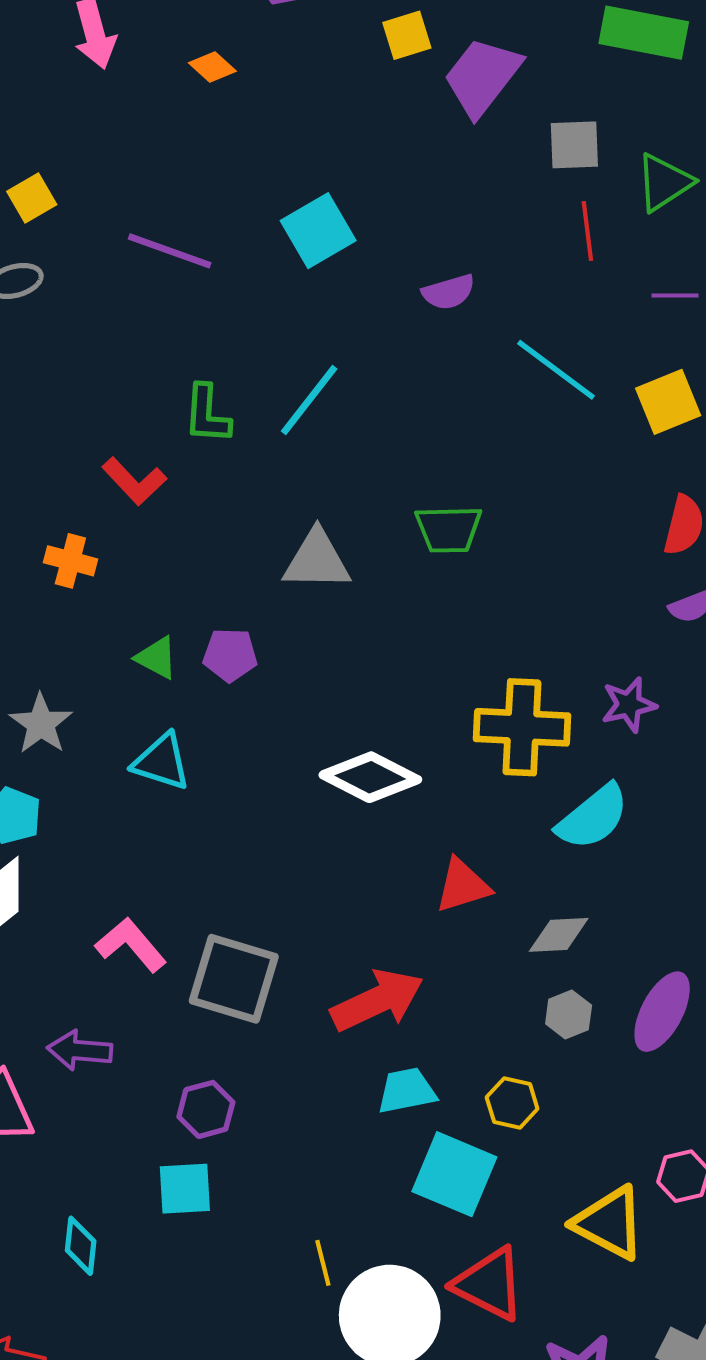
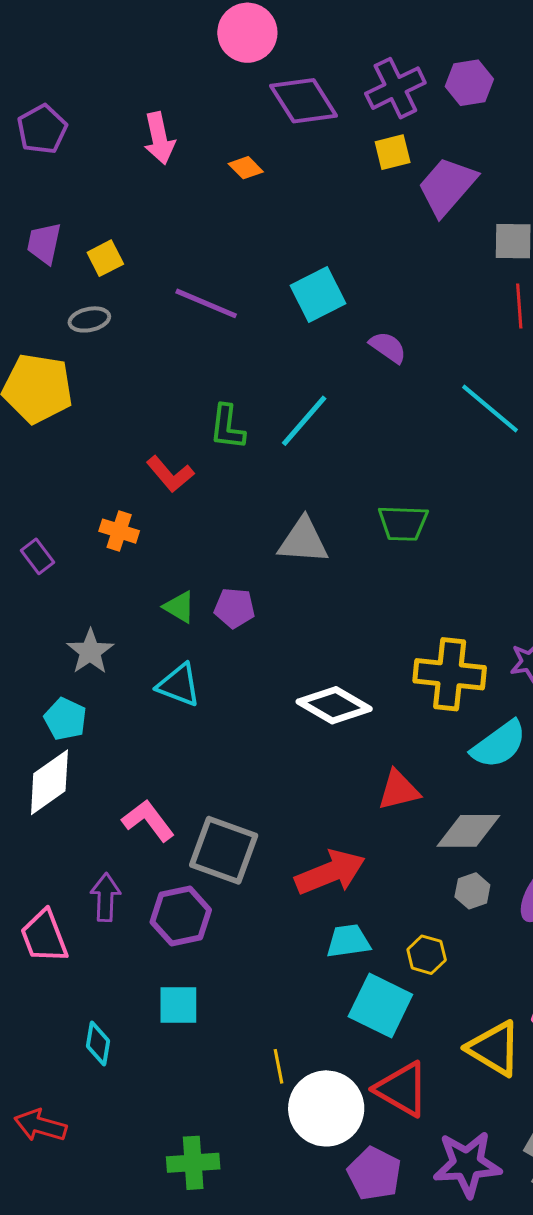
purple semicircle: (449, 292) -> (388, 347), moved, turned -132
gray diamond: (559, 935) -> (468, 831), size x1.4
purple arrow: (80, 1050) -> (105, 897), turned 84
purple hexagon: (206, 1109) -> (181, 916), moved, size x1.4

